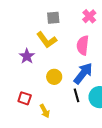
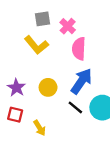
pink cross: (89, 16) -> (68, 26), moved
purple star: (27, 56) -> (16, 88), moved
black line: (76, 95) -> (75, 107), turned -32

